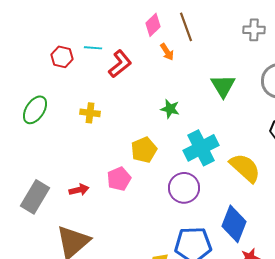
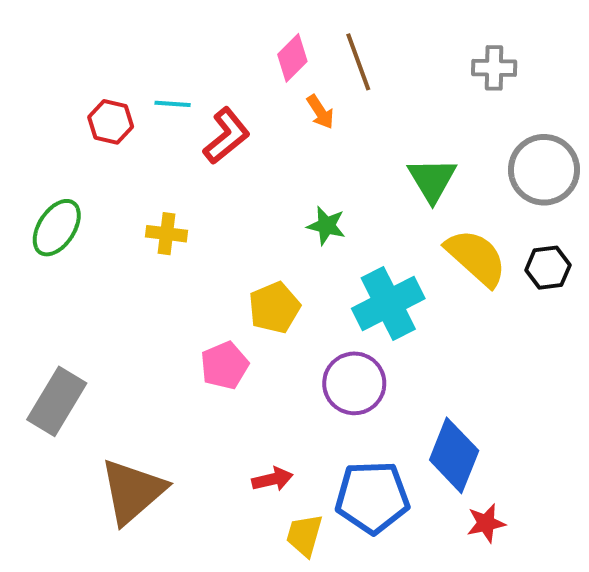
yellow semicircle: (245, 168) -> (476, 258), moved
red arrow: (79, 190) -> (272, 479), moved

